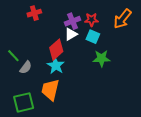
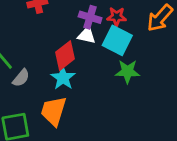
purple cross: (73, 21) -> (90, 17), turned 35
white triangle: (71, 34) -> (87, 35), turned 40
cyan square: (93, 37) -> (117, 40), size x1.5

